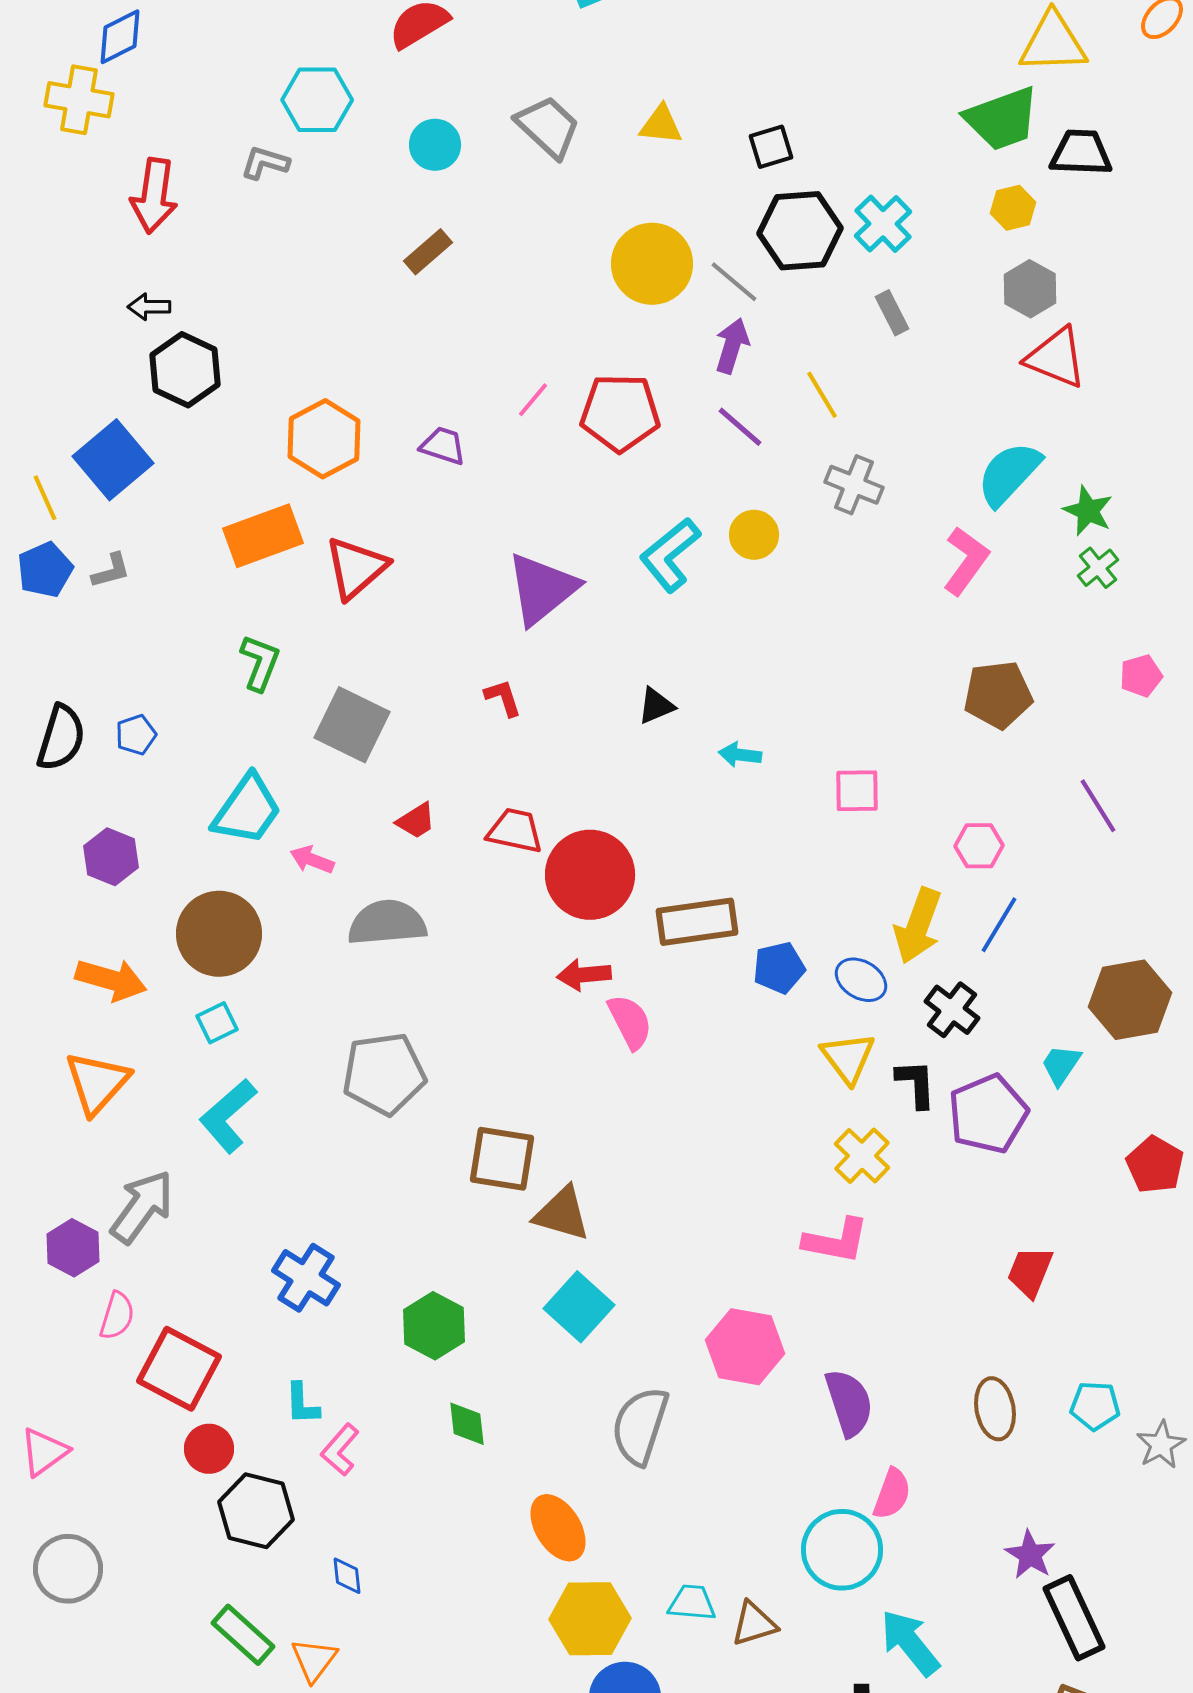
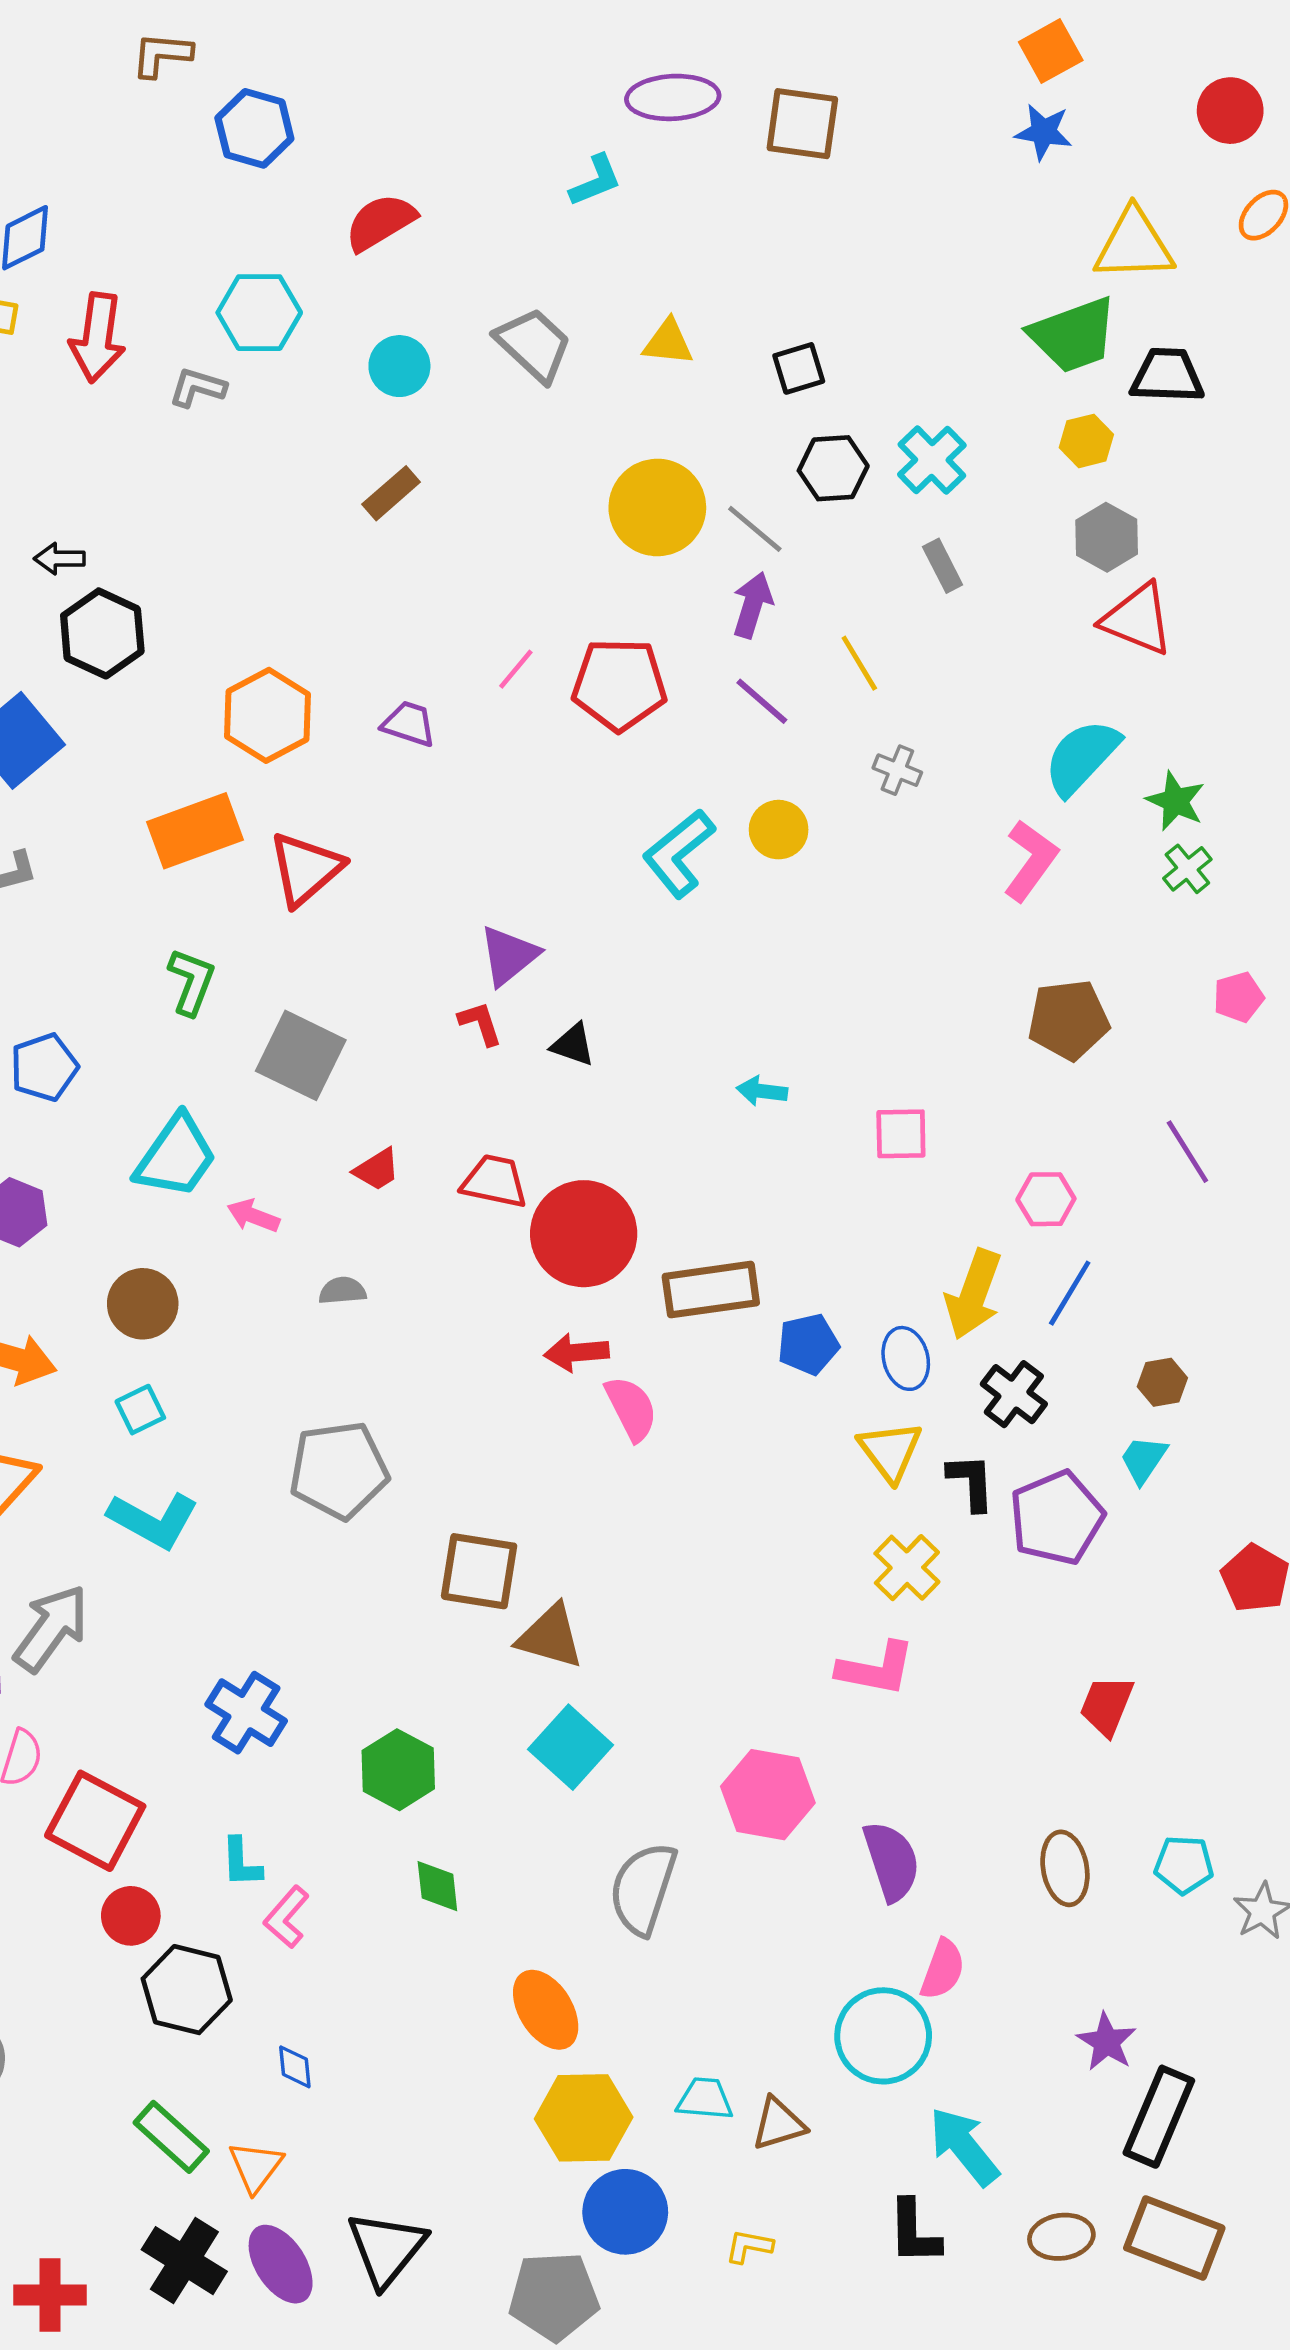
red arrow: (154, 196) -> (98, 338), moved
black hexagon: (800, 231) -> (833, 468), size x0.7
gray cross: (854, 485) -> (897, 770), size x0.7
purple triangle: (542, 589) -> (509, 956), moved, size x0.7
black triangle: (656, 706) -> (573, 1045), moved, turned 42
blue pentagon: (136, 735) -> (44, 1067), size x1.4
gray semicircle: (387, 923) -> (342, 1291), size x0.5
brown circle: (219, 934) -> (143, 1304), size x0.7
blue ellipse: (861, 980) -> (906, 1358), turned 45
brown hexagon: (1130, 1000) -> (1162, 1382), moved, size x0.5
cyan L-shape: (228, 1116) -> (153, 1520), turned -110
black rectangle: (1074, 1618) -> (1159, 2117), turned 48

